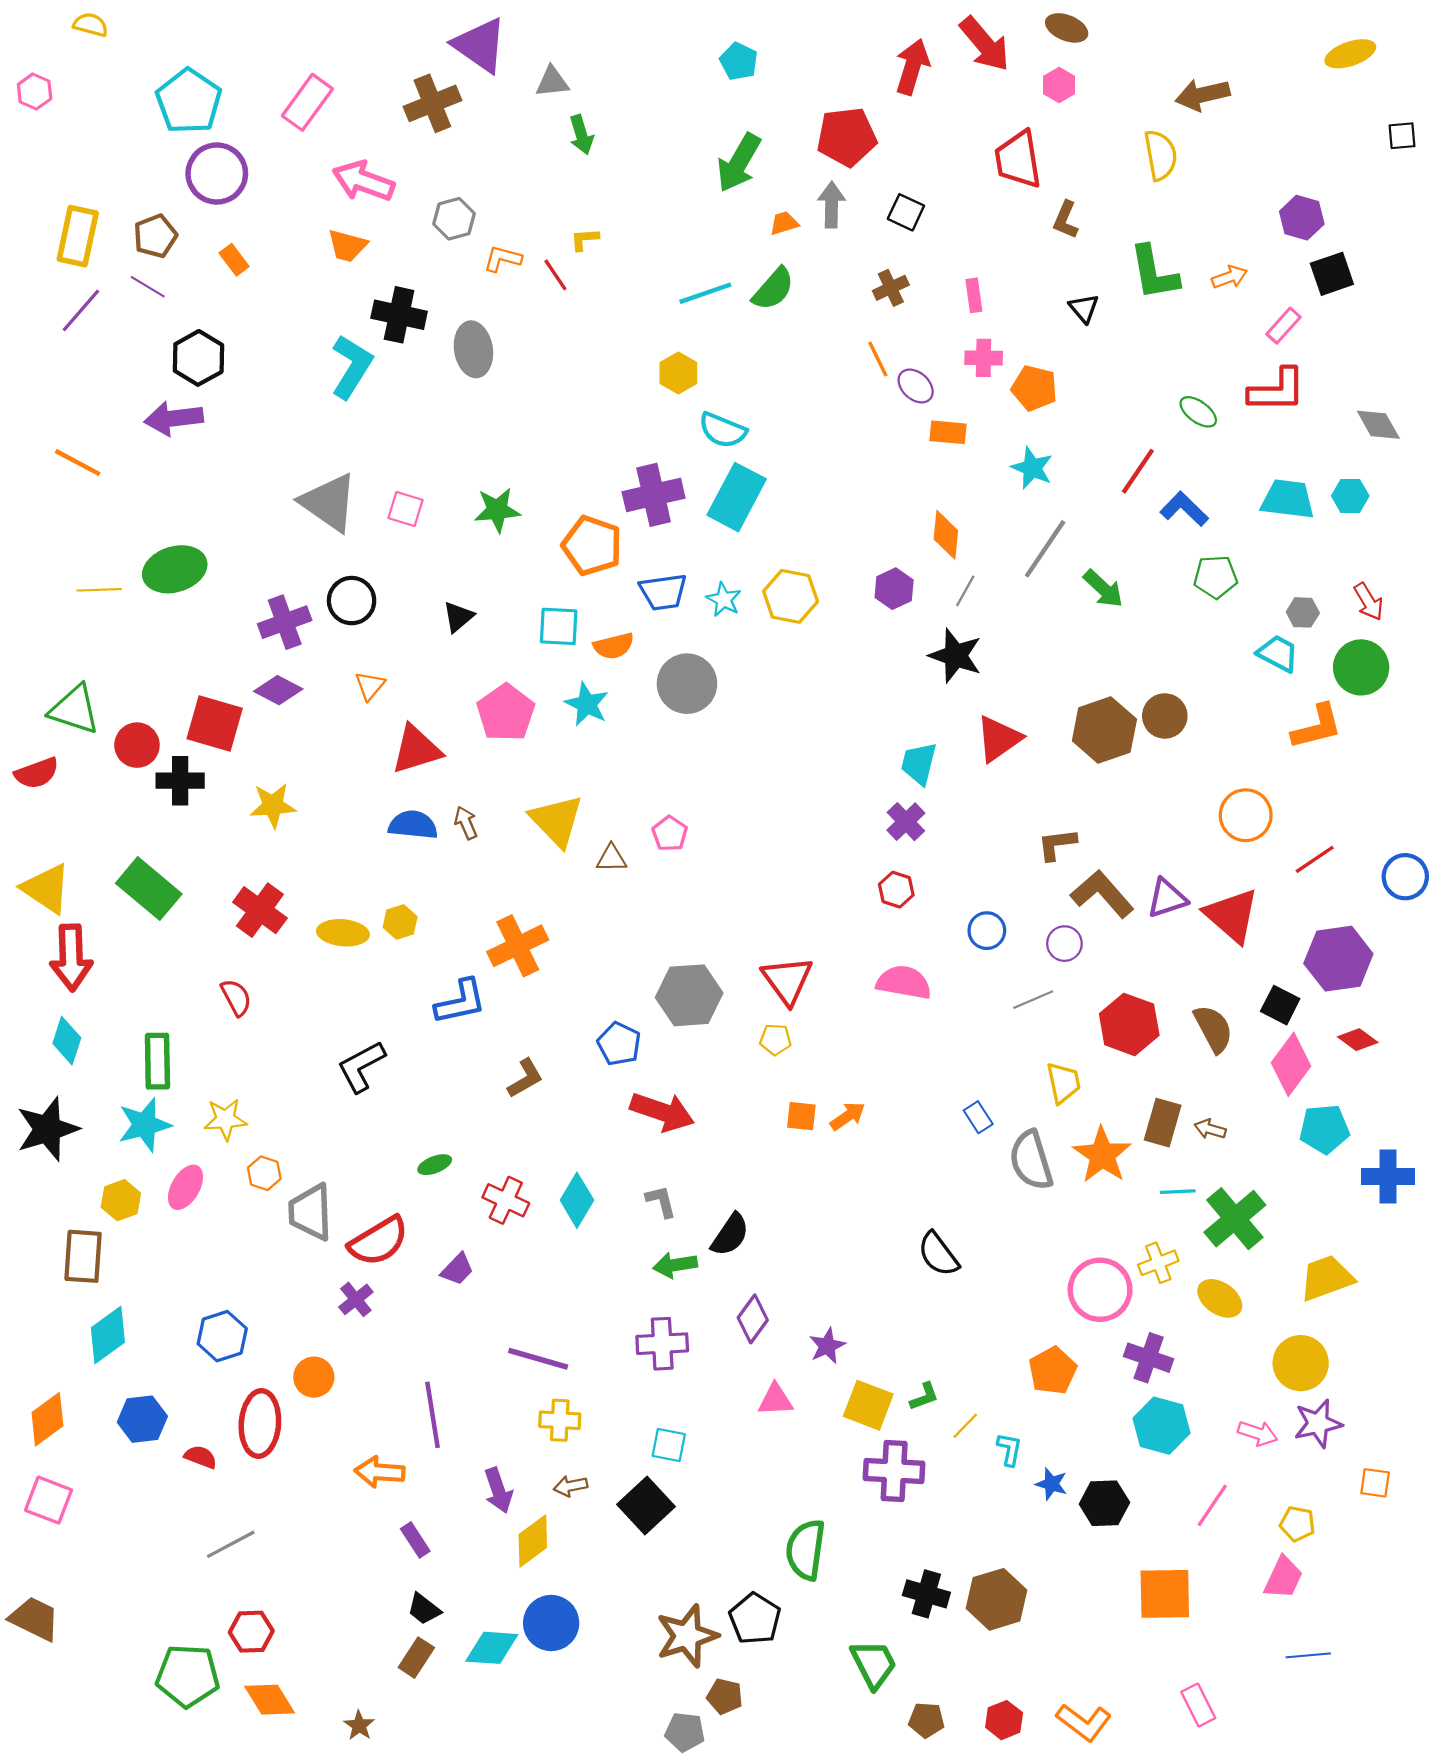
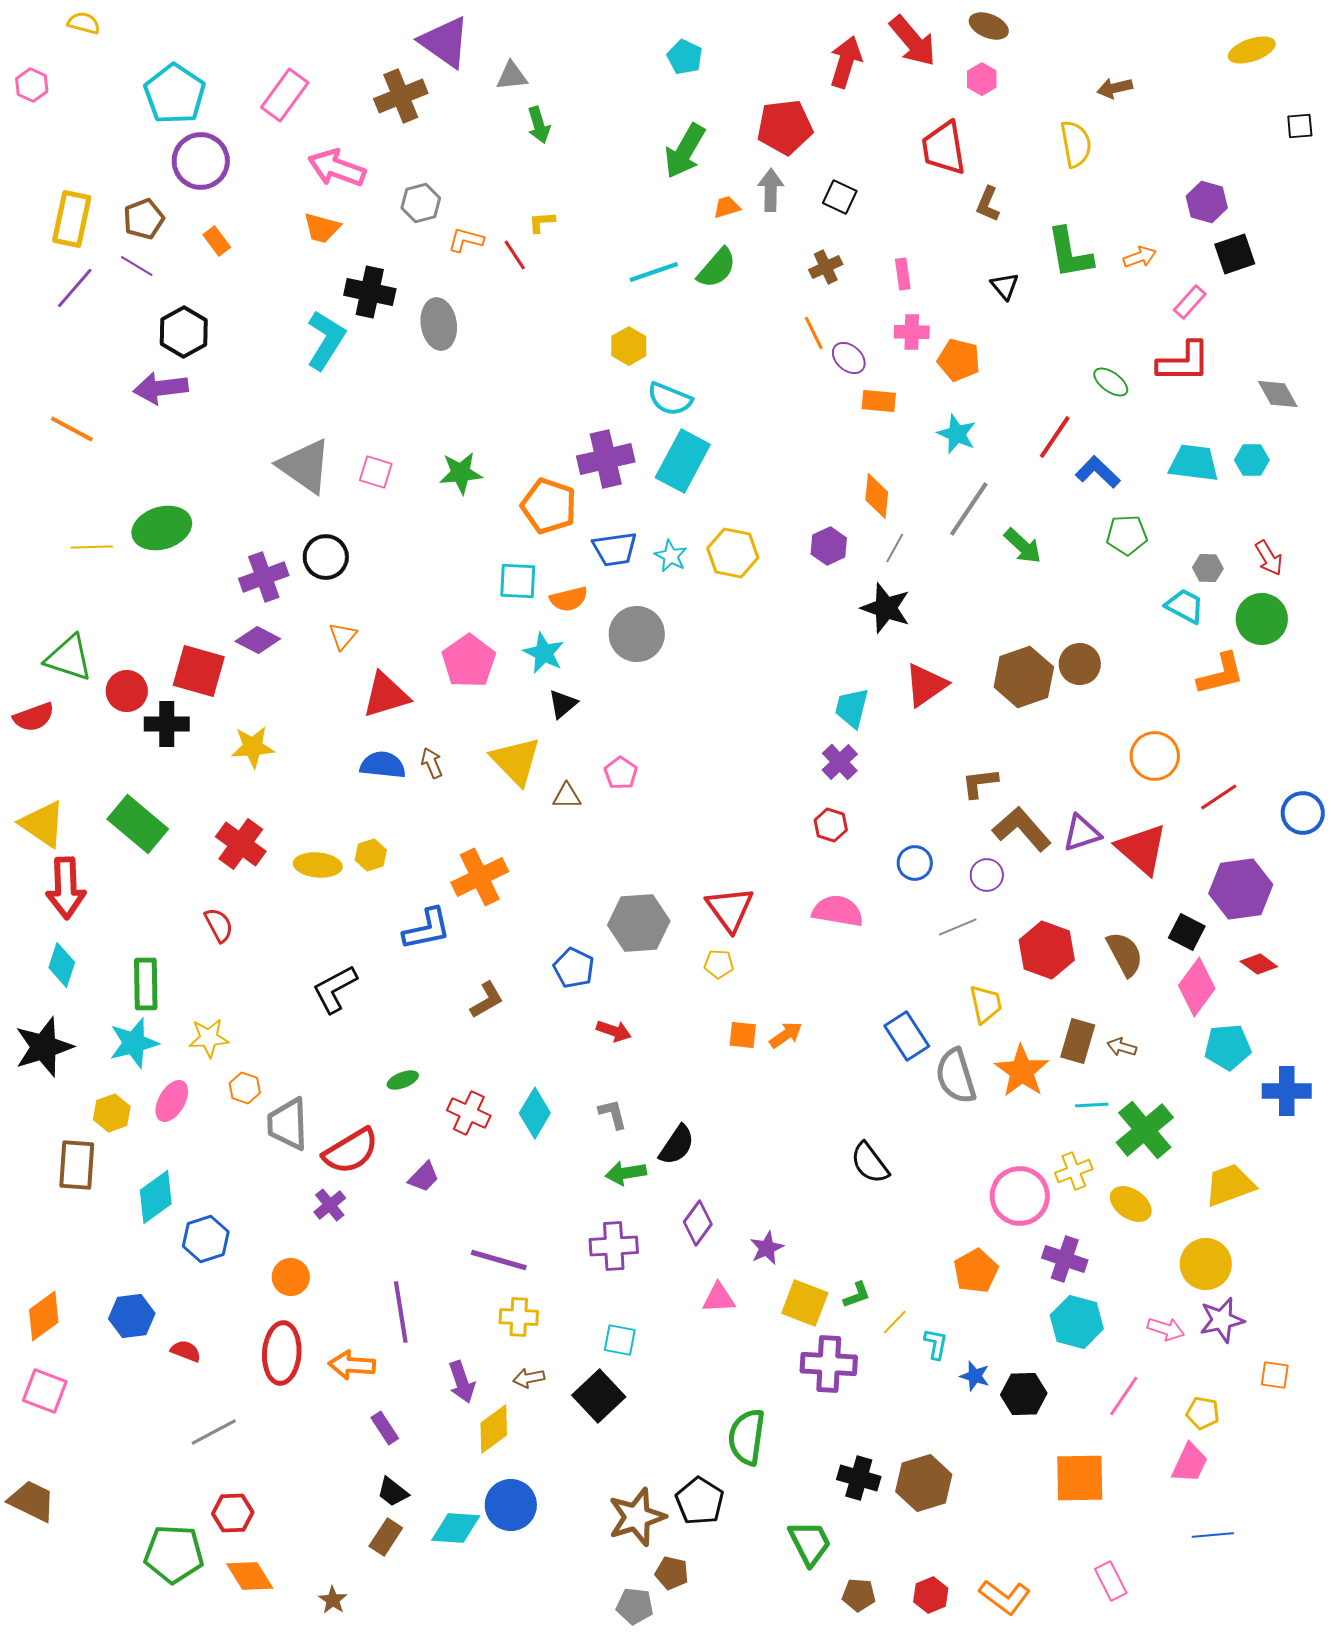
brown arrow: (1203, 95) -> (1115, 88), size x0.7
black triangle: (458, 617) -> (563, 704), moved
red arrow: (662, 1112) -> (614, 1031), size x0.6
blue rectangle: (978, 1117) -> (907, 1036), size x1.6
cyan diamond: (108, 1335) -> (156, 1197), moved
red ellipse: (260, 1423) -> (282, 1353), moved

